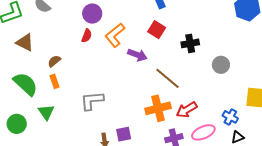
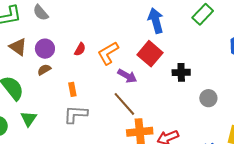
purple circle: (92, 14) -> (45, 49), moved
red square: (157, 30) -> (150, 54), size x1.4
brown line: (167, 78) -> (124, 104), moved
orange rectangle: (54, 81) -> (72, 89), moved

